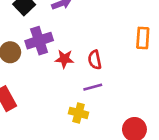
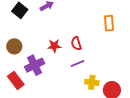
purple cross: (39, 41) -> (35, 65), moved
yellow cross: (79, 113) -> (92, 82), moved

